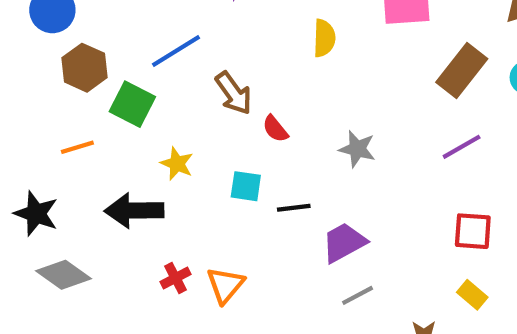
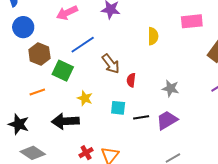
red semicircle: (275, 129) -> (131, 80), turned 48
purple trapezoid: (344, 243) -> (167, 120), moved

